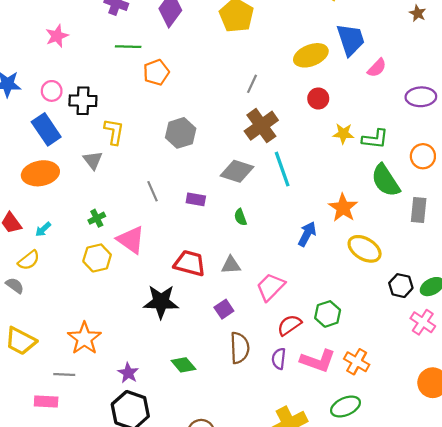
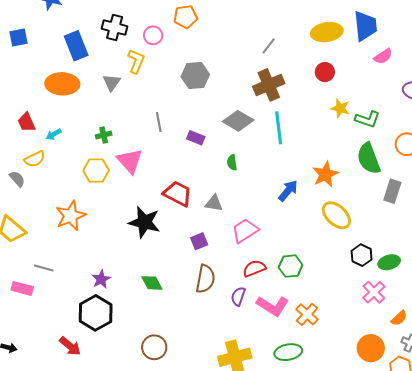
pink circle: (52, 91) -> (153, 35), moved
orange star: (84, 338) -> (71, 216), moved

